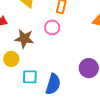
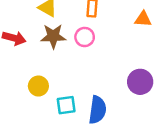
brown star: (24, 39) -> (53, 36), moved

